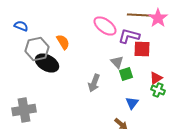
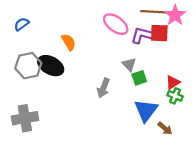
blue semicircle: (21, 26) -> (22, 24), turned -56
gray hexagon: (37, 49) -> (28, 66), moved
red square: (142, 49) -> (159, 33), moved
blue triangle: (132, 103) -> (146, 110), size x1.6
brown arrow: (121, 124) -> (165, 128), moved

